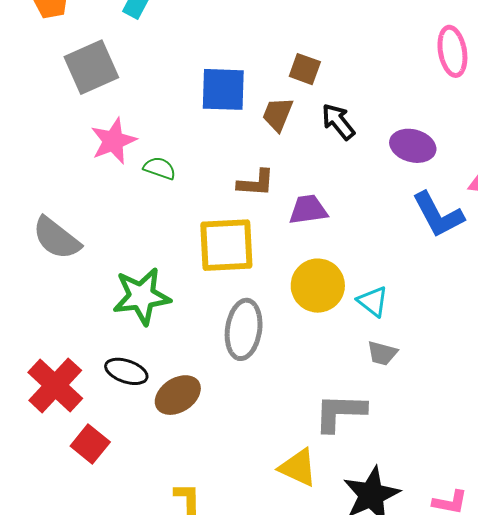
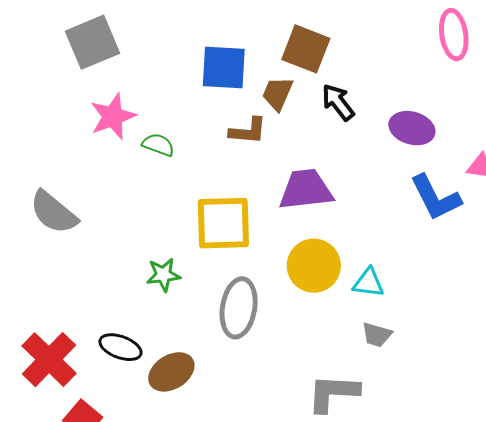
brown square: (305, 69) -> (306, 49), size x1.5
brown L-shape: (256, 183) -> (248, 131), moved
purple trapezoid: (308, 210) -> (306, 190), size x1.4
green star: (142, 296) -> (163, 275), moved, size x0.6
cyan triangle: (373, 301) -> (368, 283), turned -32

